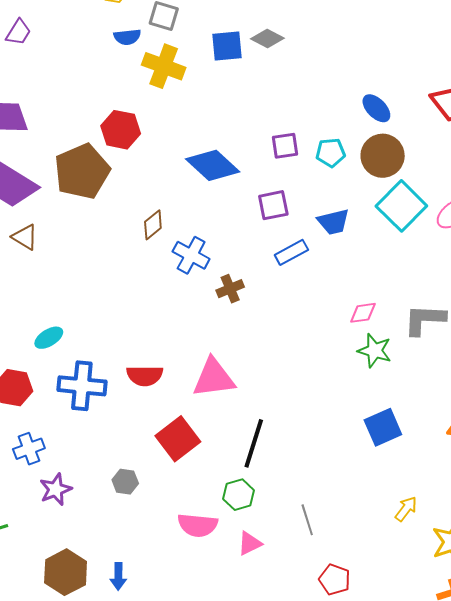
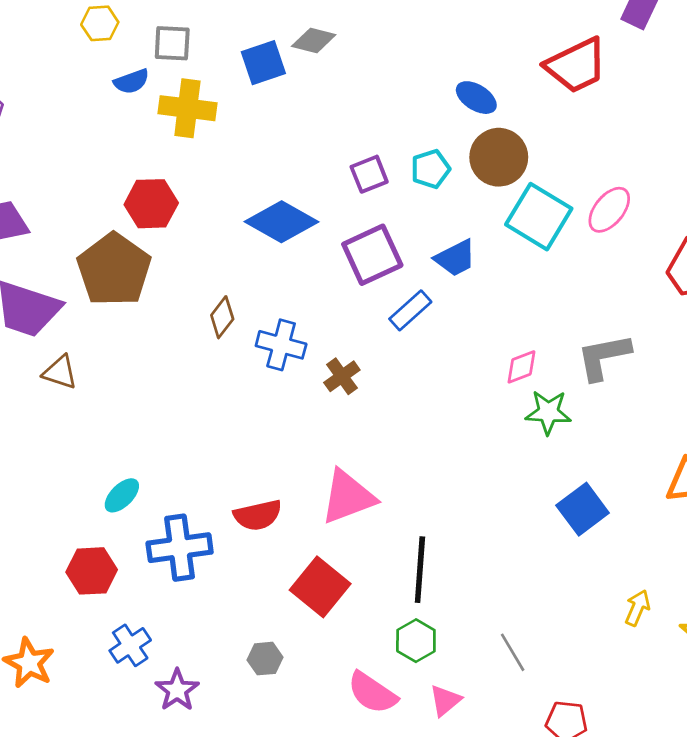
purple square: (273, 205) -> (372, 255), size x1.4
pink semicircle: (198, 525) -> (372, 693), turned 42

